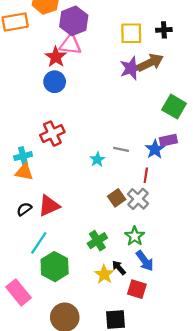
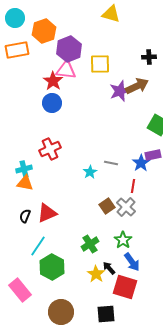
yellow square: (131, 33) -> (100, 64), moved
black semicircle: (24, 209) -> (25, 216), turned -32
red square: (137, 289) -> (125, 287), size x1.4

